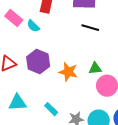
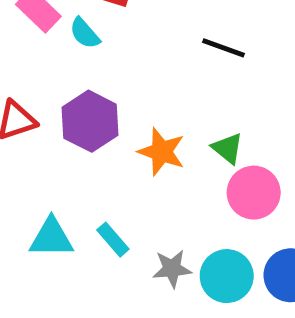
green triangle: (95, 68) -> (228, 148), turned 40
cyan triangle: (18, 103) -> (51, 238), moved

